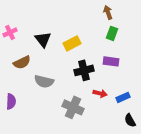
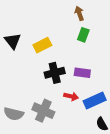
purple rectangle: (111, 61) -> (82, 73), moved
gray semicircle: (44, 81) -> (14, 114), moved
blue rectangle: (123, 97) -> (95, 100), size x1.5

